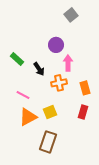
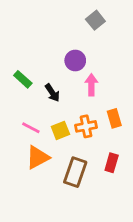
orange cross: (59, 83) -> (86, 126), moved
yellow square: (50, 112) -> (60, 130), moved
red rectangle: (83, 112) -> (112, 163), moved
brown rectangle: (48, 142) -> (75, 172), moved

